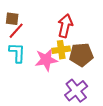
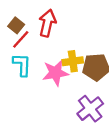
brown square: (12, 19) -> (16, 25), turned 32
red arrow: (65, 26) -> (47, 23), moved

